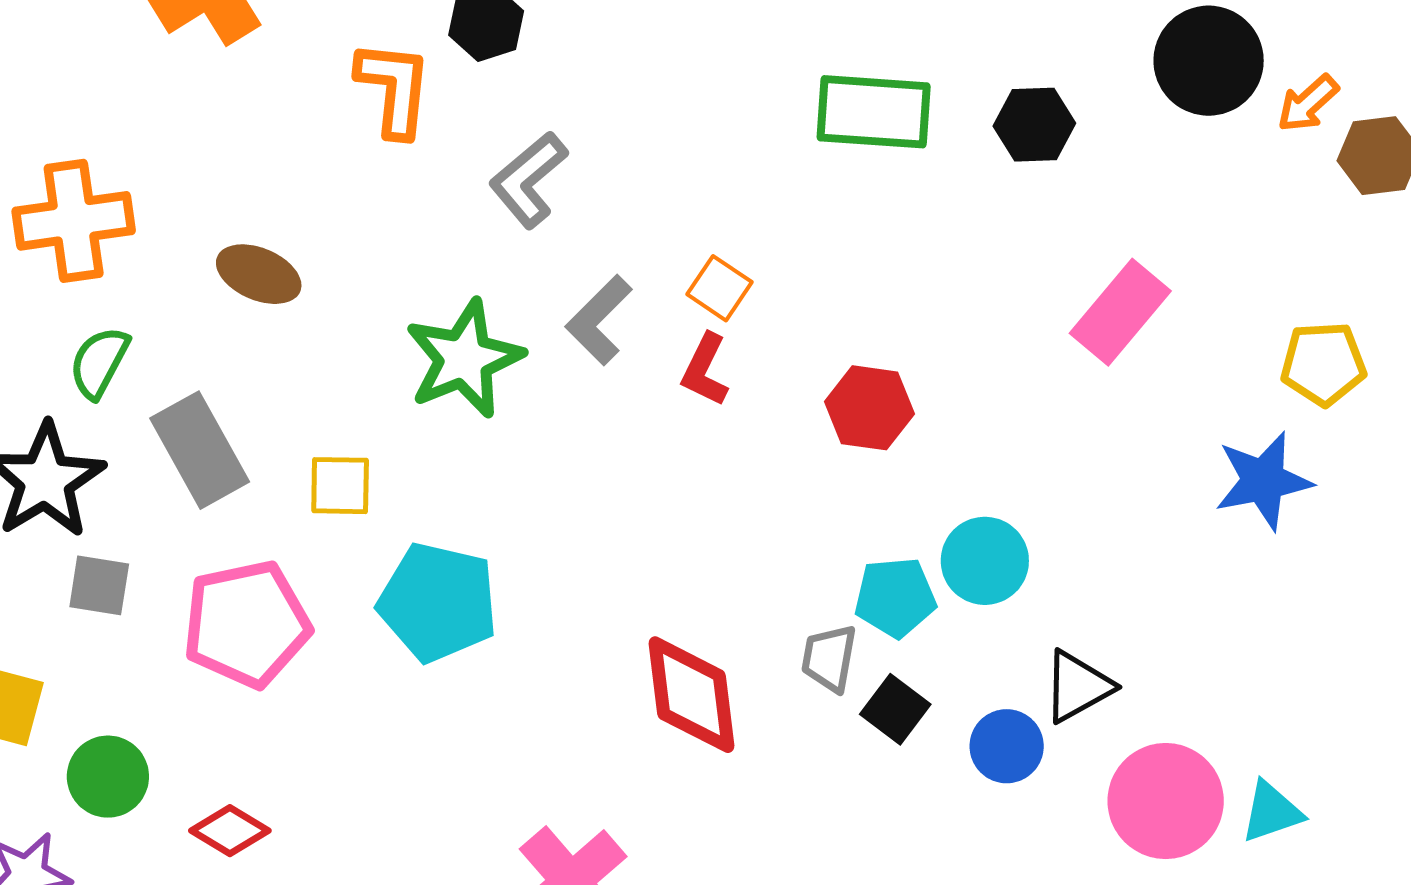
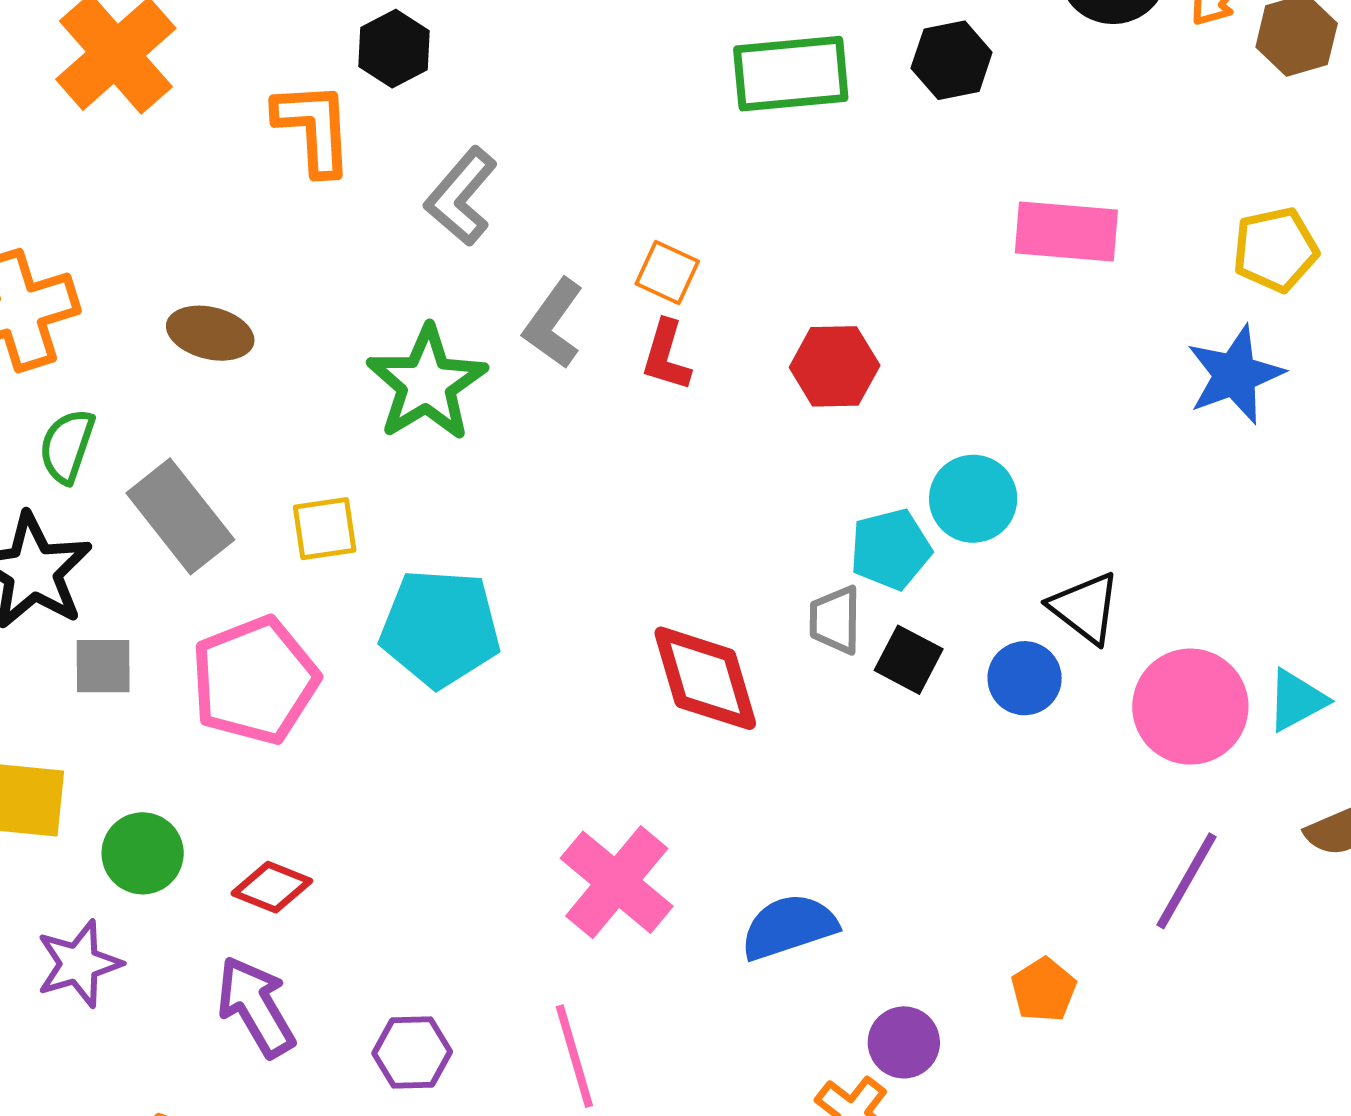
pink rectangle: (1120, 312) -> (1066, 231), turned 64
black triangle: (1078, 686) -> (1085, 608), turned -44

